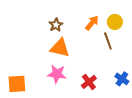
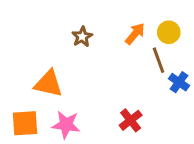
orange triangle: (60, 48) -> (48, 84), moved
pink star: (57, 74) -> (66, 125), moved
blue cross: (122, 79) -> (179, 82), moved

